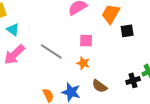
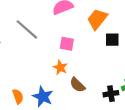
gray line: (51, 51) -> (27, 29), moved
brown semicircle: (99, 86) -> (77, 85), moved

